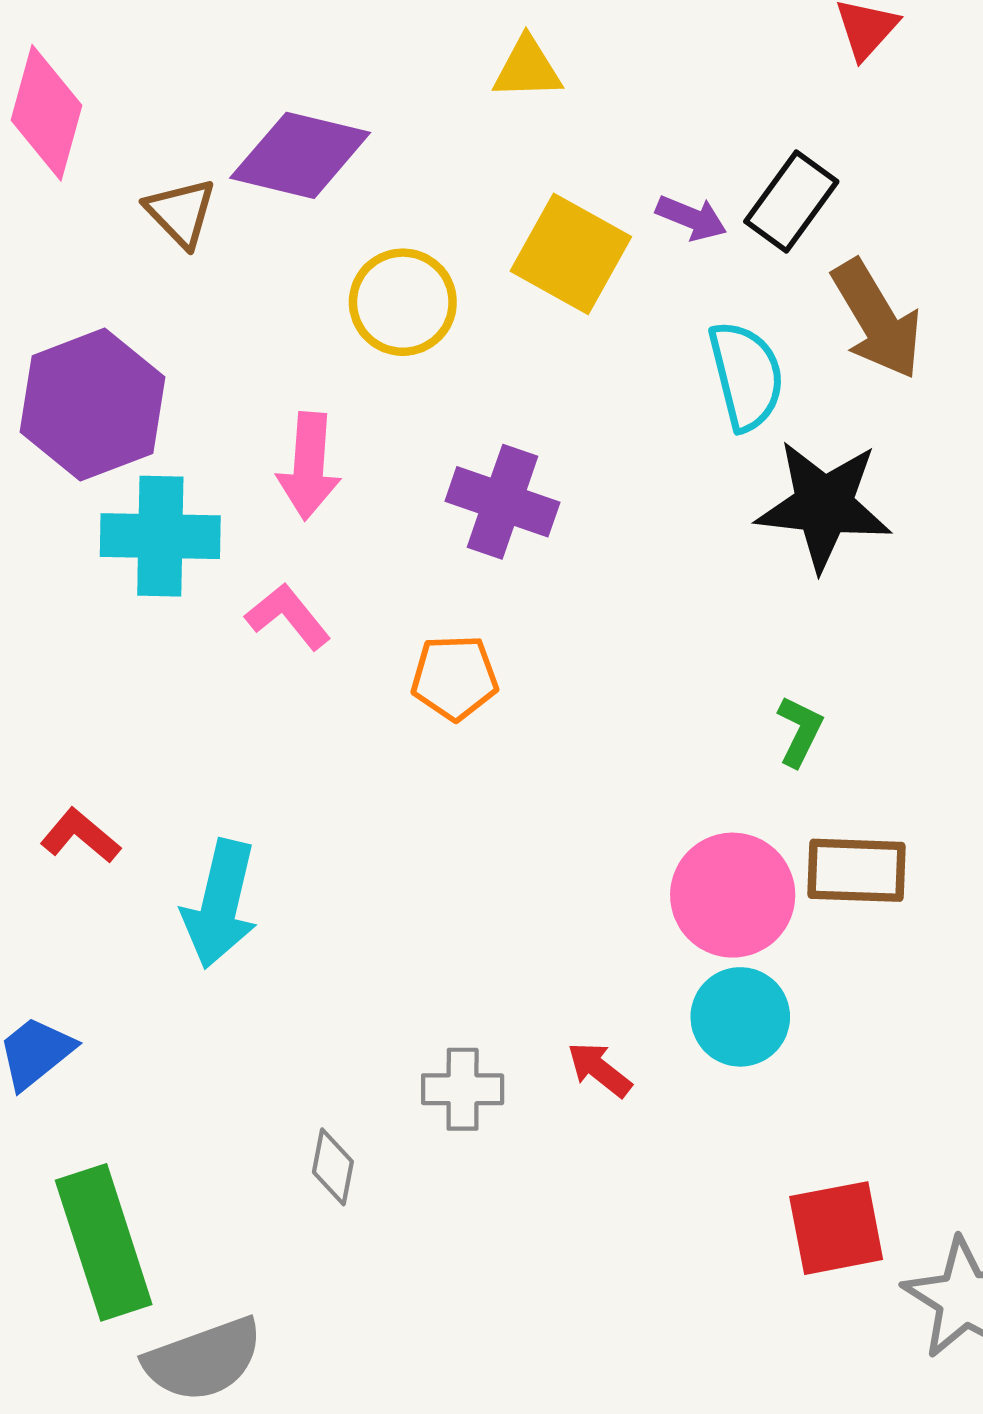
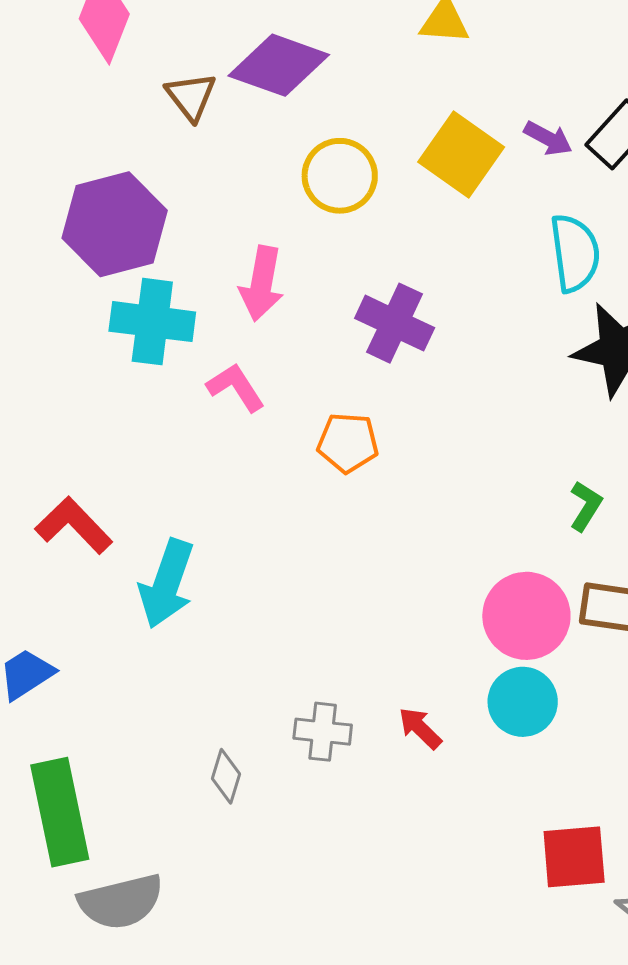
red L-shape: (80, 836) -> (74, 525), size x1.4

